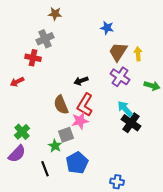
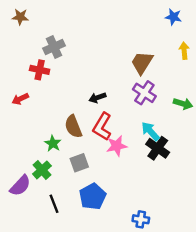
brown star: (55, 14) -> (20, 17), moved
blue star: (107, 28) -> (173, 17), moved
yellow arrow: (138, 54) -> (184, 51), moved
pink star: (80, 121) -> (117, 146), moved
green cross: (22, 132) -> (42, 170), moved
green star: (55, 146) -> (53, 143), moved

